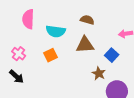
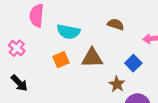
brown semicircle: (87, 20) -> (116, 24), moved
brown triangle: (85, 45) -> (92, 58), moved
pink cross: (19, 54) -> (17, 48), moved

